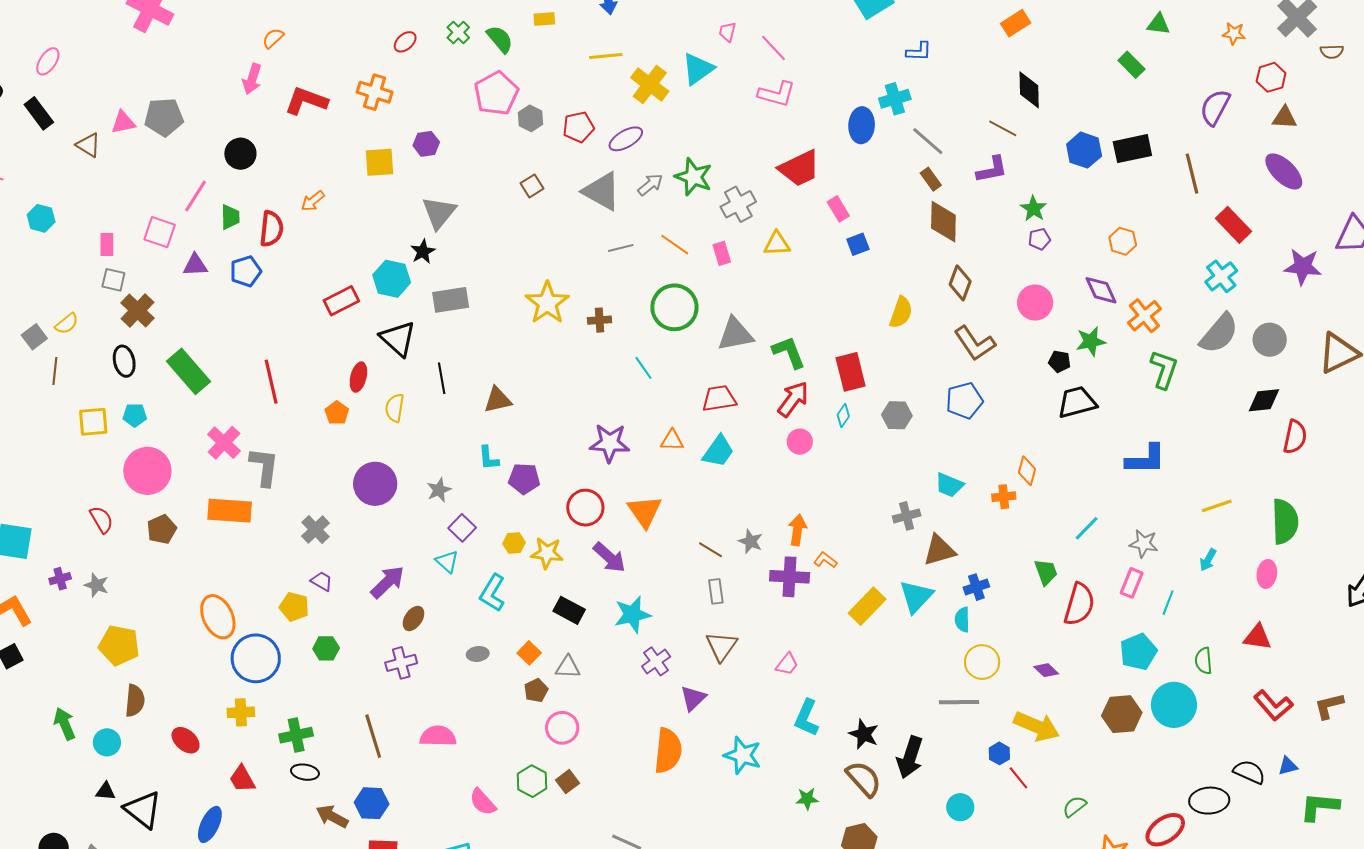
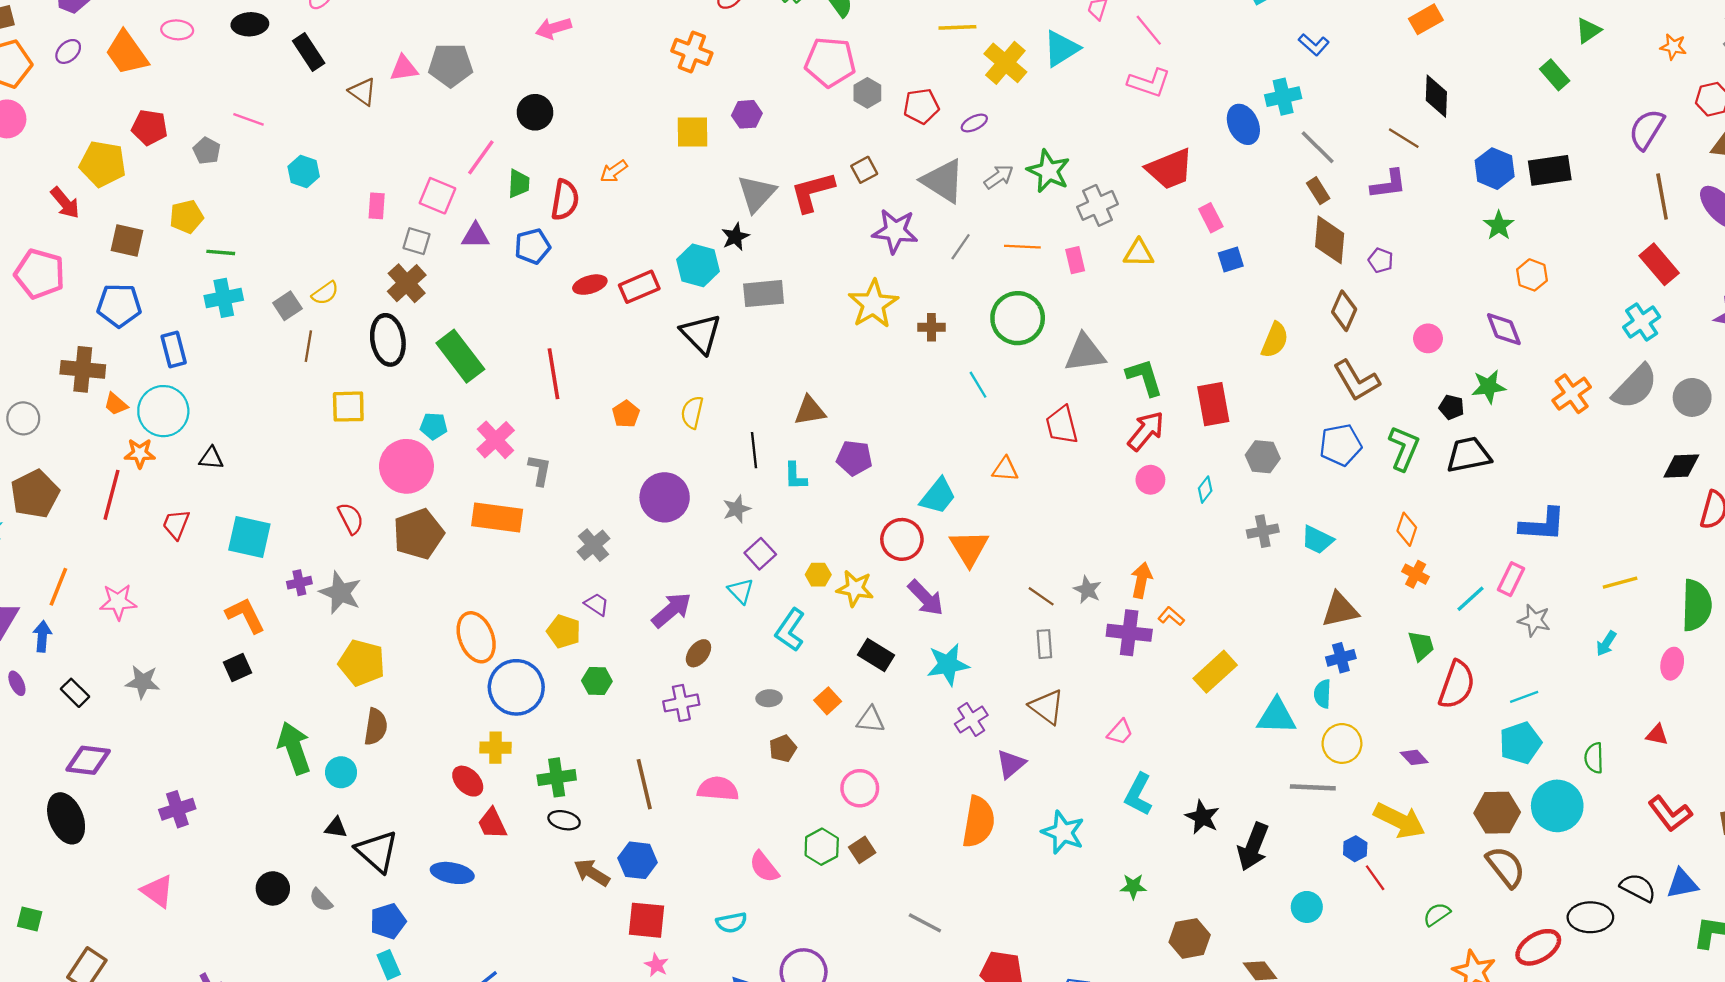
green triangle: (1158, 24) -> (1588, 31), turned -45
blue L-shape: (919, 51) -> (1314, 45), turned 36
pink arrow: (252, 79) -> (554, 28), turned 52
pink pentagon: (496, 93) -> (830, 62), turned 30
red L-shape: (306, 101) -> (812, 192), moved, turned -39
blue ellipse: (862, 125) -> (1243, 124), turned -32
purple ellipse: (626, 139) -> (974, 123), size x0.7
brown line: (1192, 174) -> (1662, 197), moved
green star: (1034, 209) -> (1499, 225), moved
purple pentagon: (1039, 239) -> (1381, 260), moved, turned 30
orange line: (675, 245) -> (1022, 247), turned -36
gray line: (621, 248) -> (961, 247), turned -45
gray square: (113, 280) -> (416, 241), moved
pink circle: (1035, 303) -> (1428, 338), size x0.7
orange cross: (1144, 316) -> (1572, 394), moved
black ellipse: (124, 361) -> (388, 340), size x1.4
green L-shape: (1164, 369) -> (1404, 448), moved
red ellipse: (358, 377) -> (590, 285), moved, turned 56
black line: (442, 378) -> (754, 450), moved
red trapezoid: (719, 399) -> (1062, 425), turned -99
cyan pentagon: (135, 415) -> (434, 426), moved
cyan diamond: (843, 416) -> (1205, 490), moved
purple star: (610, 443) -> (895, 231), moved
cyan trapezoid: (718, 451) -> (938, 496), moved
gray L-shape: (264, 467) -> (540, 470), size x0.7
purple pentagon: (524, 479) -> (854, 458), moved
orange cross: (1004, 497) -> (1416, 574), moved, turned 30
gray cross: (907, 516) -> (1263, 531), moved
brown pentagon: (162, 529) -> (418, 534), size x1.5
brown triangle: (939, 550) -> (1340, 610), moved
pink rectangle: (1132, 583) -> (1511, 579), moved
gray star: (96, 585) -> (340, 593), size x1.5
cyan triangle: (916, 596) -> (1277, 716), moved, turned 45
cyan line: (1168, 603) -> (1524, 697), moved, turned 45
red triangle: (1258, 637) -> (1657, 735), size x0.7
brown triangle: (721, 646) -> (1047, 707), turned -32
brown pentagon: (536, 690) -> (783, 748), moved
green arrow: (65, 724) -> (294, 748), size x1.4
red ellipse: (186, 740) -> (468, 781), moved
blue triangle: (1288, 766) -> (1682, 884), size x1.4
brown semicircle: (864, 779) -> (1506, 867), moved
blue ellipse: (210, 824) -> (452, 873), turned 72

